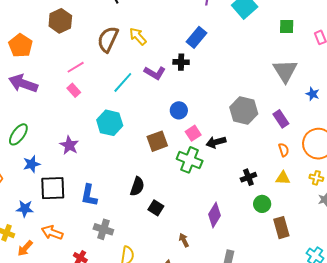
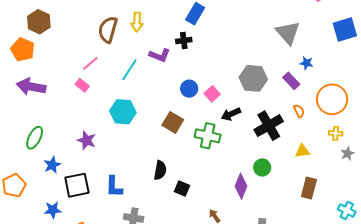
brown hexagon: (60, 21) -> (39, 22), moved
yellow arrow: (138, 36) -> (137, 22), turned -126
pink line: (76, 67) -> (90, 63), moved
blue star: (313, 94) -> (306, 63), moved
pink square: (193, 133) -> (212, 94), moved
brown square: (157, 141) -> (173, 122), turned -30
black cross: (248, 177) -> (269, 126), moved, size x1.8
yellow triangle: (283, 178) -> (302, 151), moved
green circle: (262, 204) -> (262, 167), moved
brown rectangle: (281, 228) -> (309, 188), turned 40

